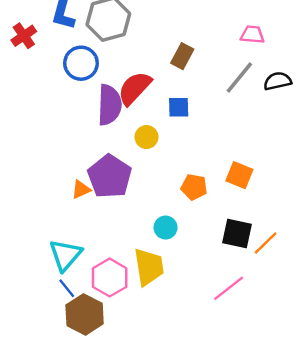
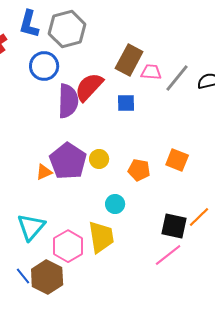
pink trapezoid: (252, 35) -> (151, 72), moved
brown rectangle: (182, 56) -> (129, 60), size x1.4
yellow circle: (146, 137) -> (99, 159), moved
black square: (237, 233) -> (174, 226), moved
blue line: (67, 288) -> (23, 276), moved

